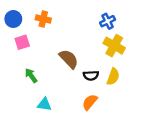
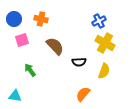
brown semicircle: (69, 59) -> (55, 46), moved
black semicircle: (91, 76) -> (79, 62), moved
cyan triangle: (44, 104) -> (15, 96), moved

